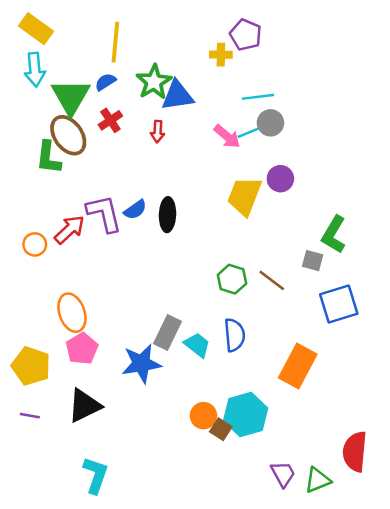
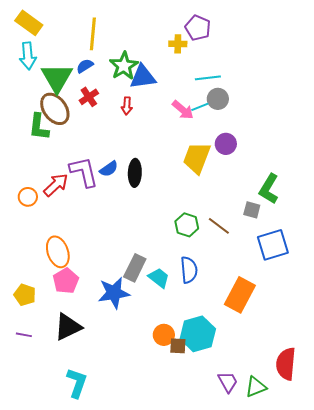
yellow pentagon: (31, 366) -> (25, 295), size x0.7
brown square: (221, 429) -> (178, 346), turned -30

